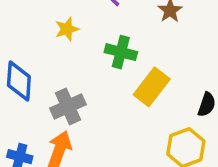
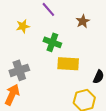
yellow rectangle: (152, 87) -> (68, 64), turned 50

